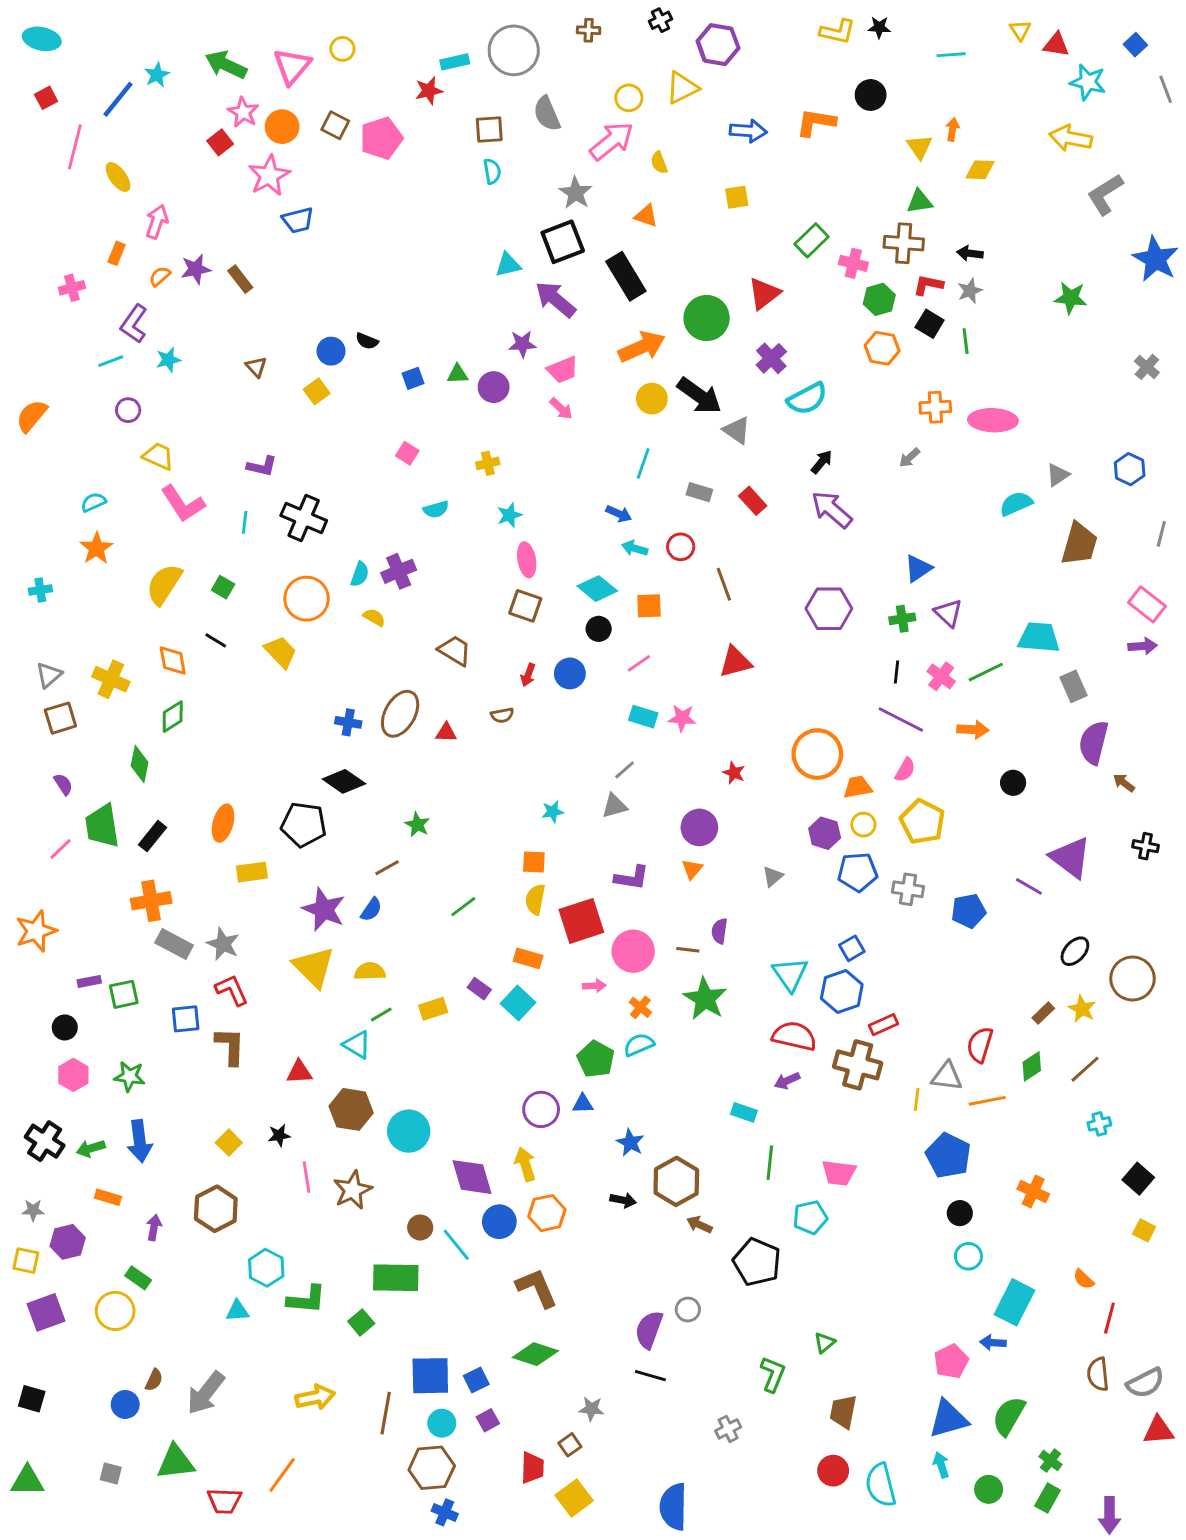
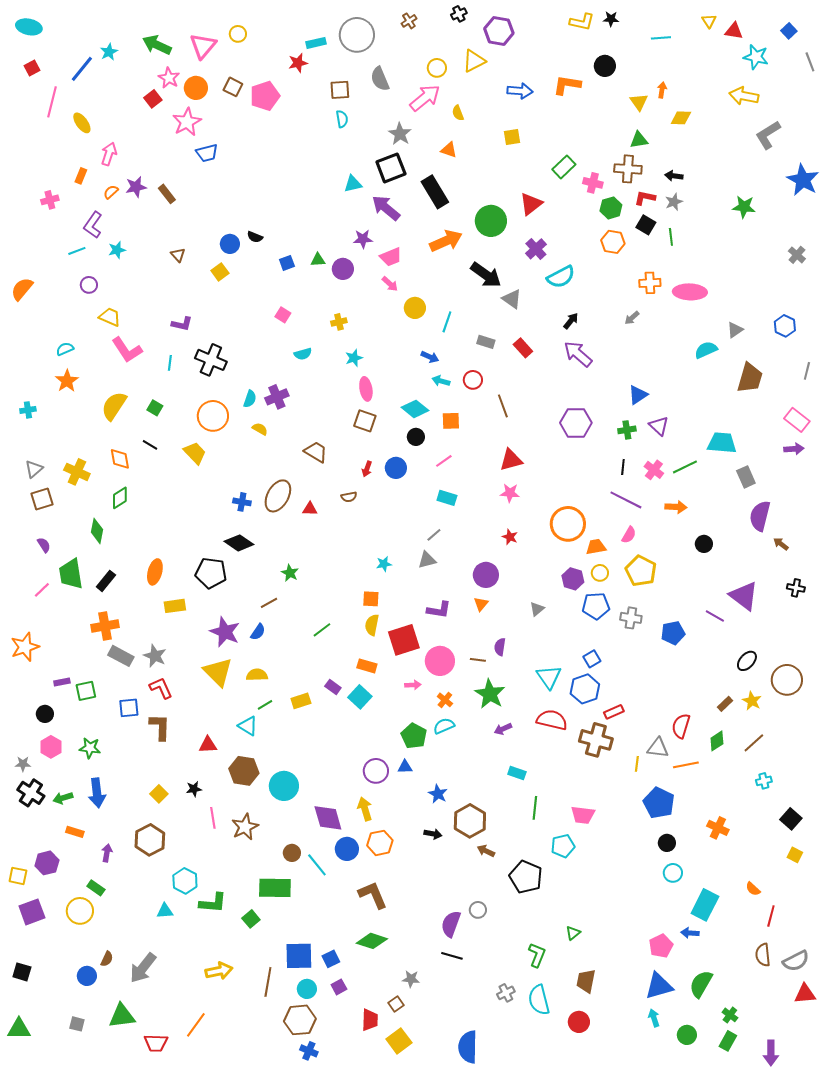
brown cross: (589, 30) -> (409, 21), turned -35
yellow circle: (652, 399) -> (415, 308), moved
pink star: (682, 718) -> (510, 493), moved
purple arrow: (787, 1081) -> (503, 729), moved
gray star: (33, 1210) -> (23, 764), moved
cyan semicircle: (881, 1485) -> (539, 1000), moved

